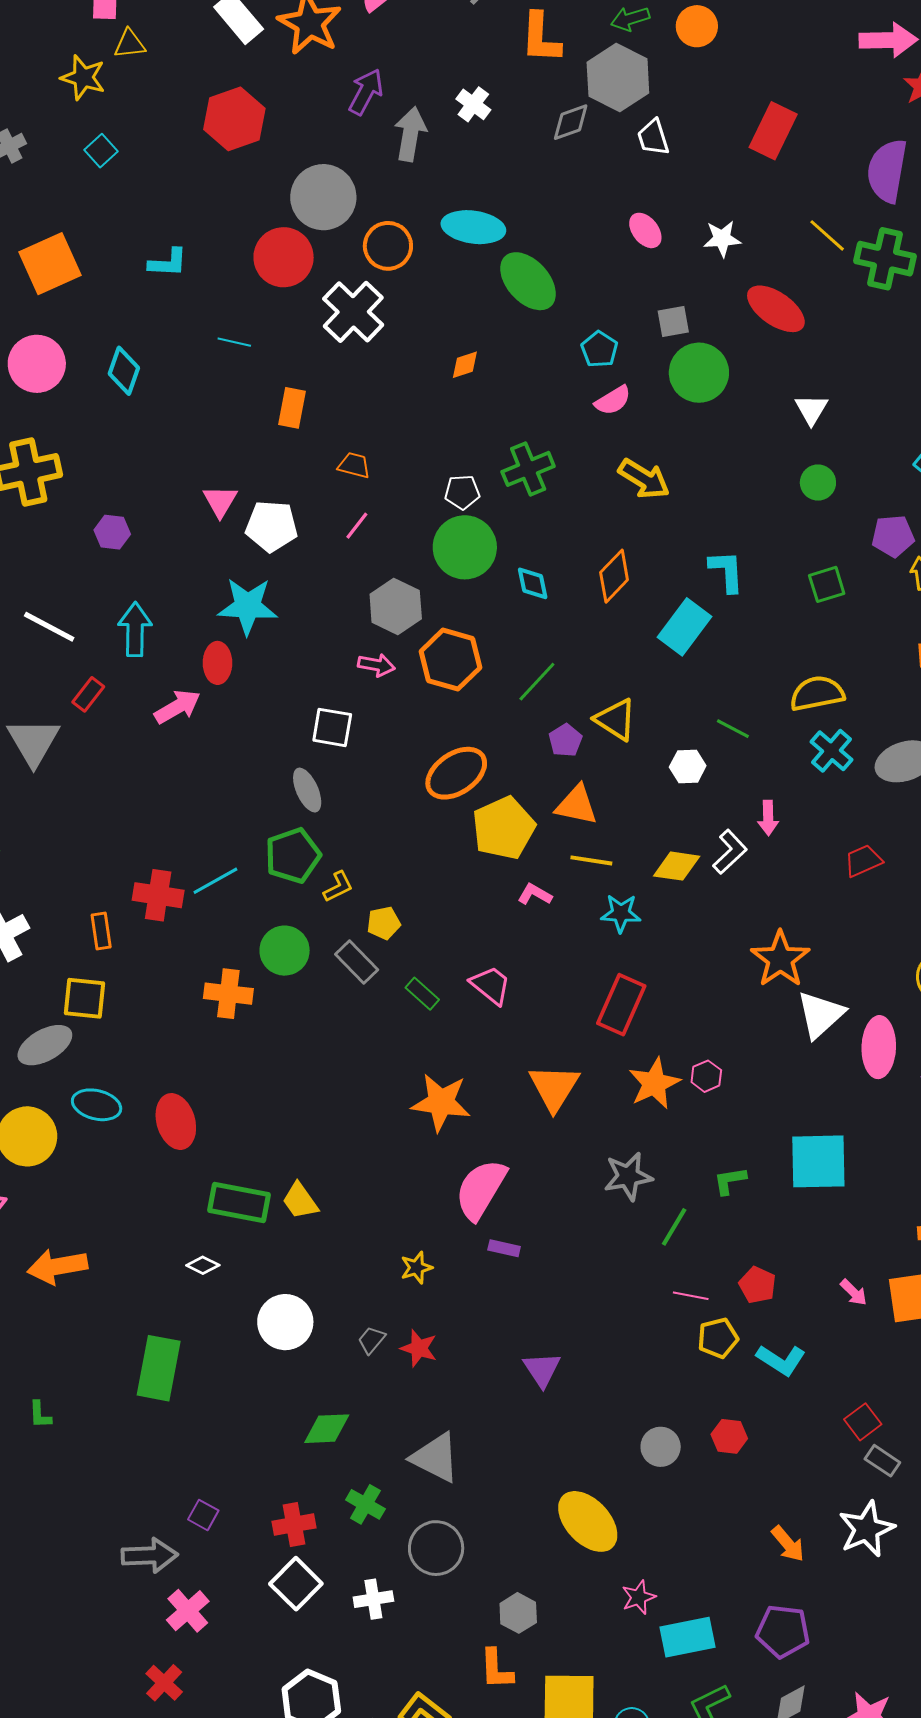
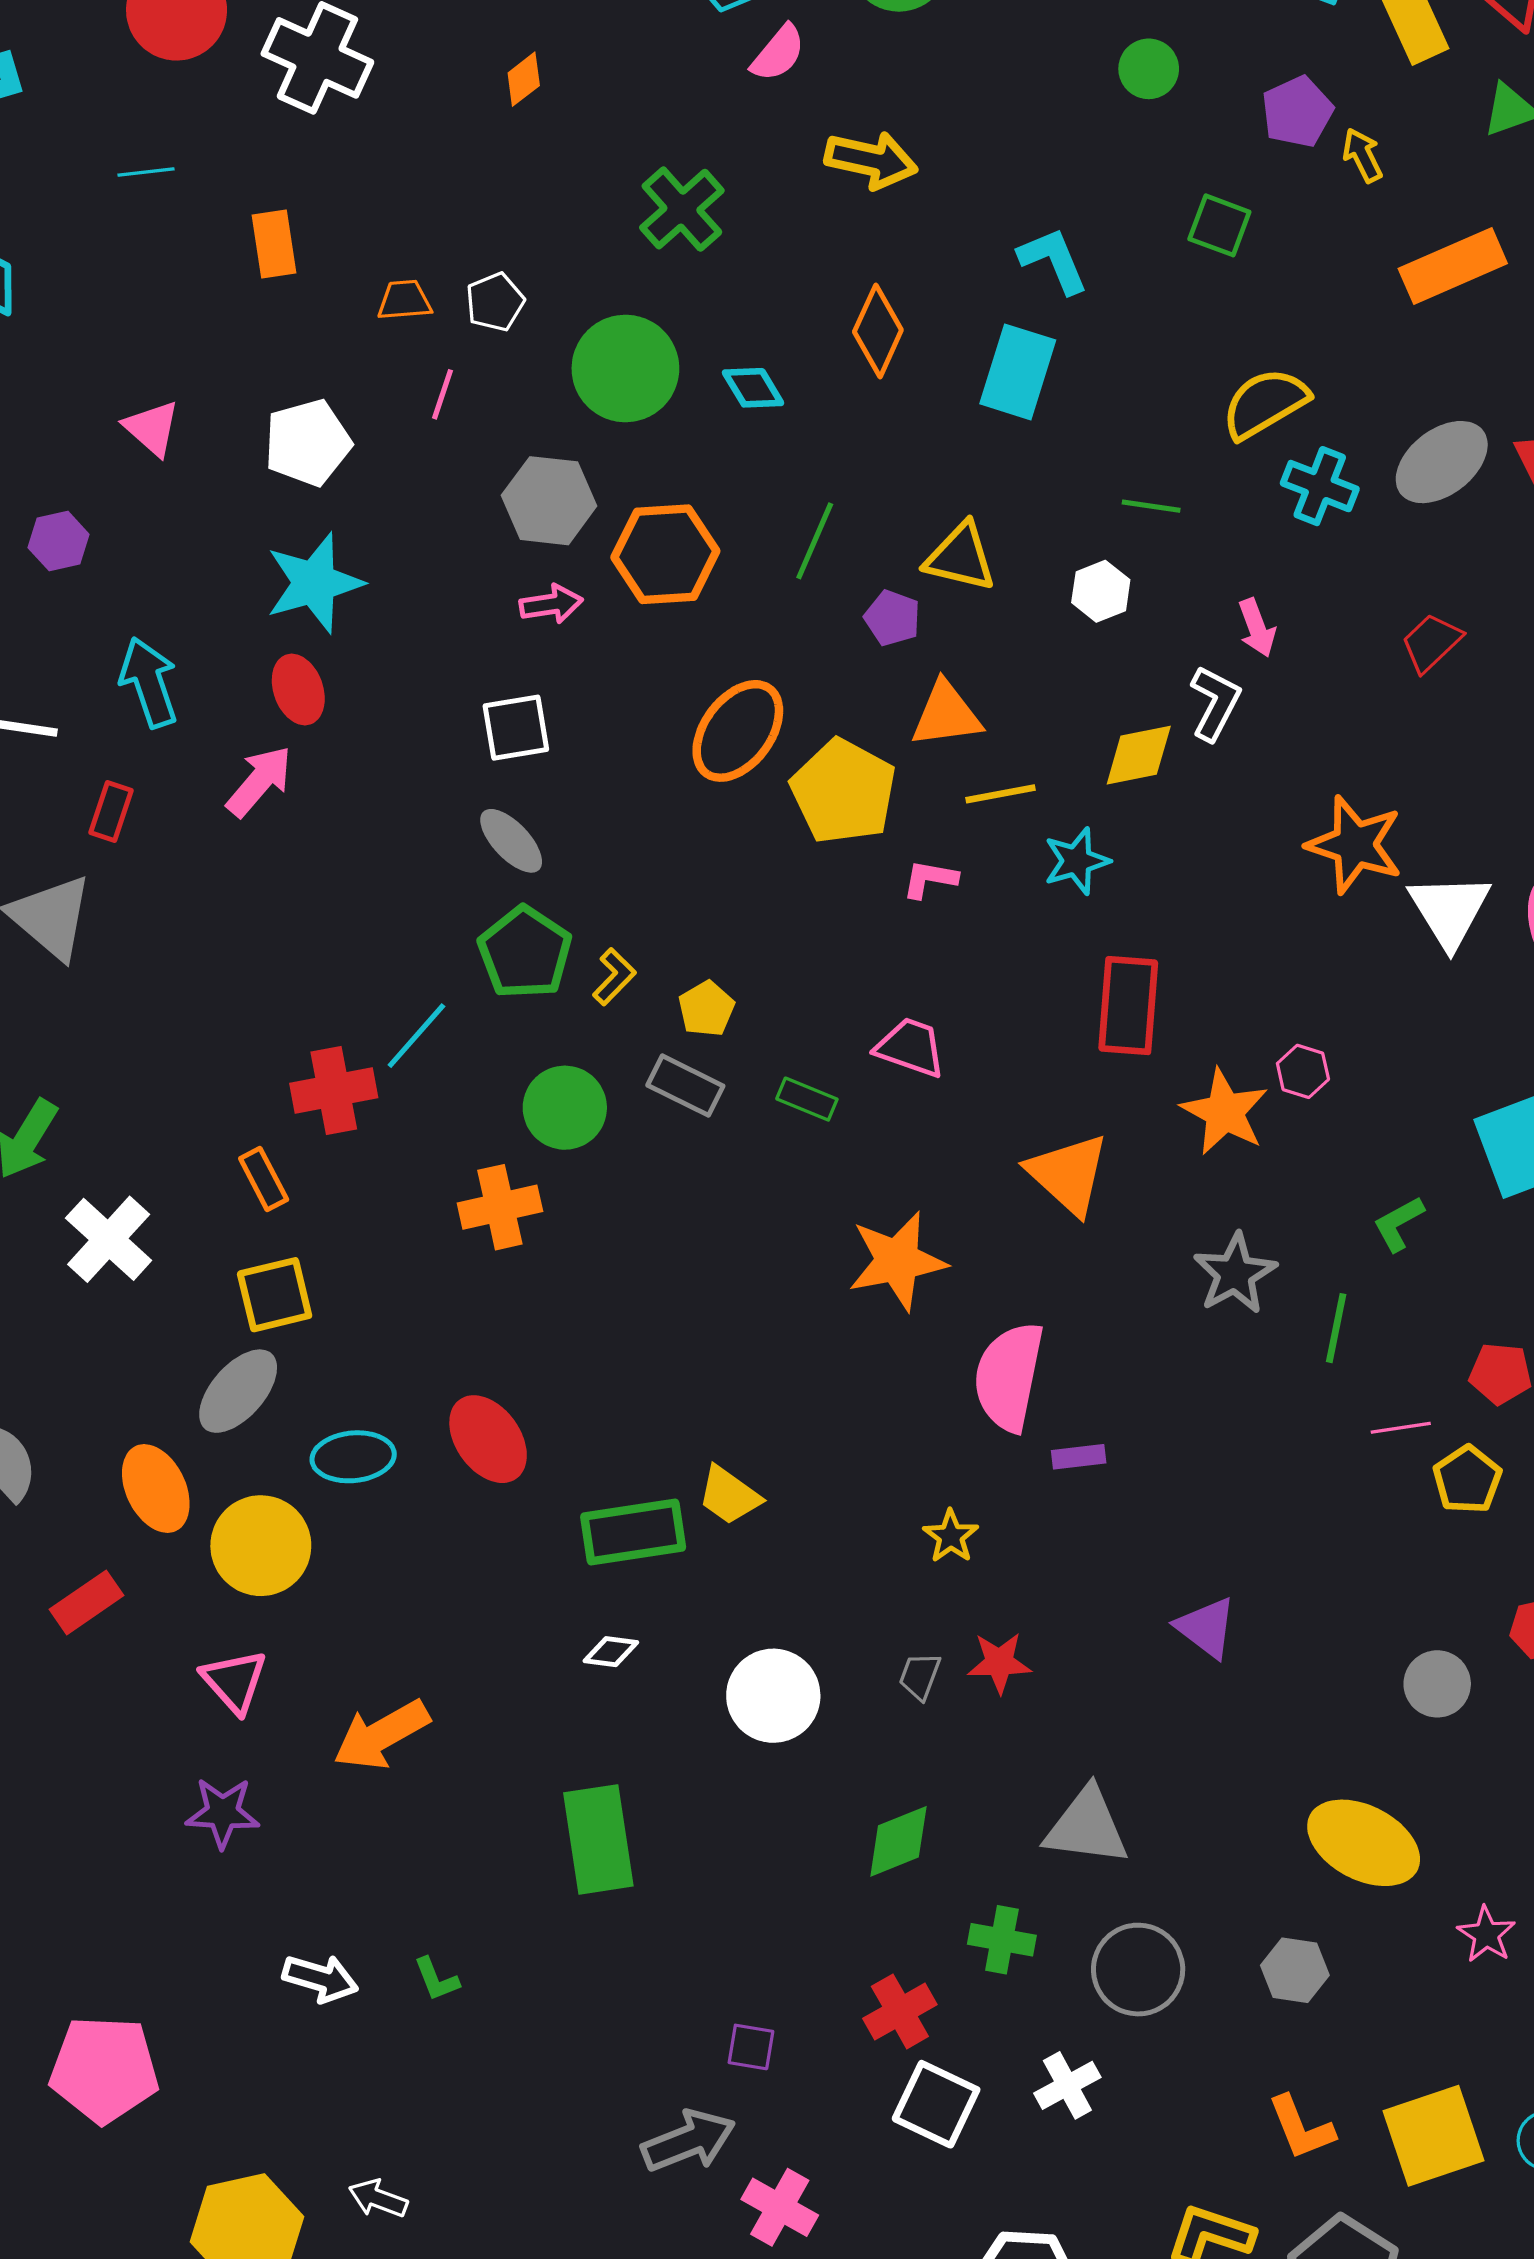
white pentagon: (462, 492) -> (495, 302), moved
pink triangle: (220, 501) -> (152, 428), moved
green square: (827, 584) -> (1219, 225), turned -33
gray hexagon: (518, 1613) -> (1295, 1970), moved

